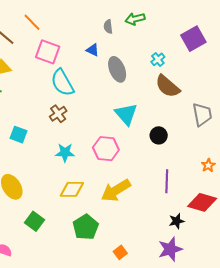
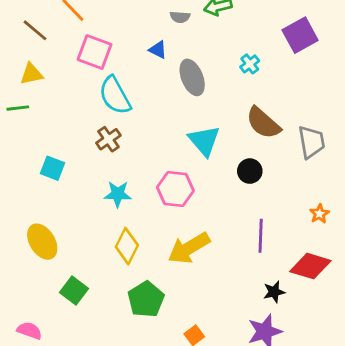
gray semicircle: (108, 27) -> (180, 17), turned -80
brown semicircle: (168, 86) -> (263, 123), moved
yellow diamond: (72, 189) -> (127, 246), turned -65

